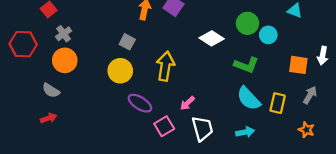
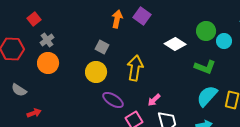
gray semicircle: (51, 90) -> (19, 90), moved
cyan semicircle: (249, 99) -> (207, 96), turned 85

